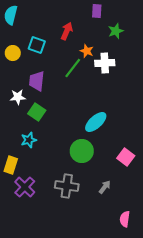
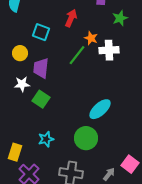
yellow circle: (13, 53) -> (20, 53), moved
cyan star: (29, 140) -> (46, 139), moved
pink square: (126, 157) -> (130, 164), moved

